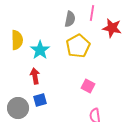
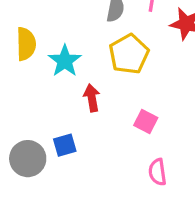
red arrow: (35, 76) -> (92, 98), moved

